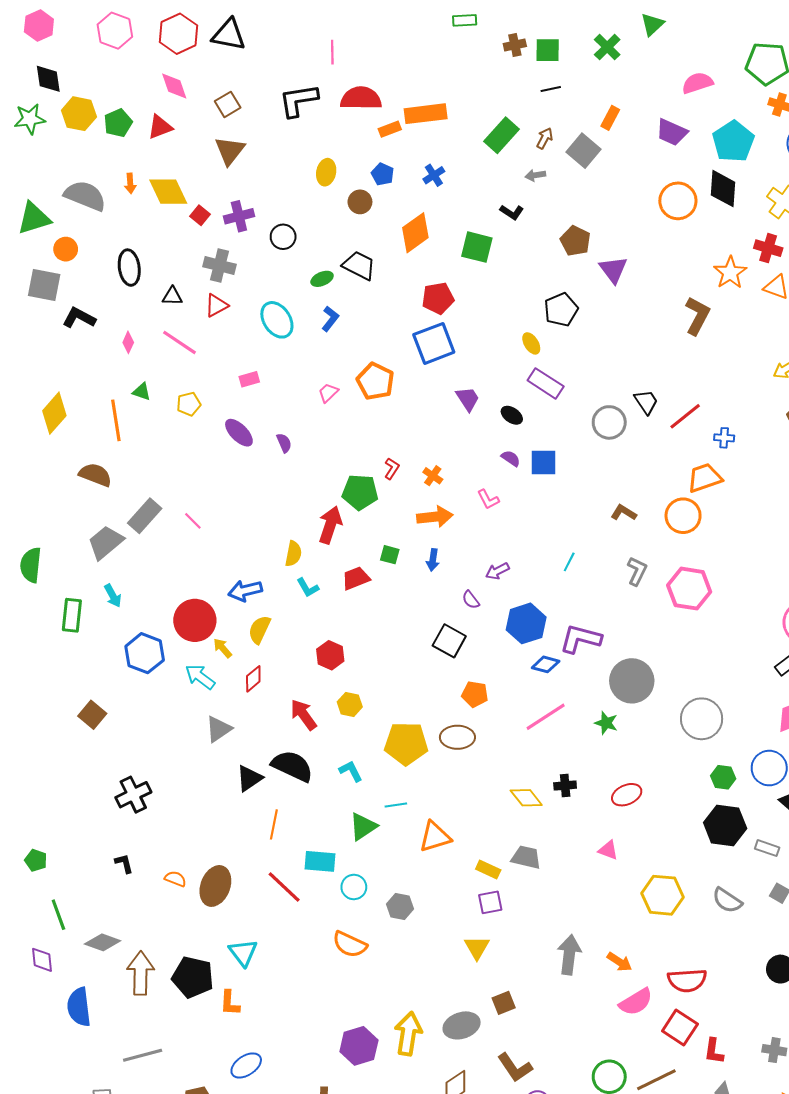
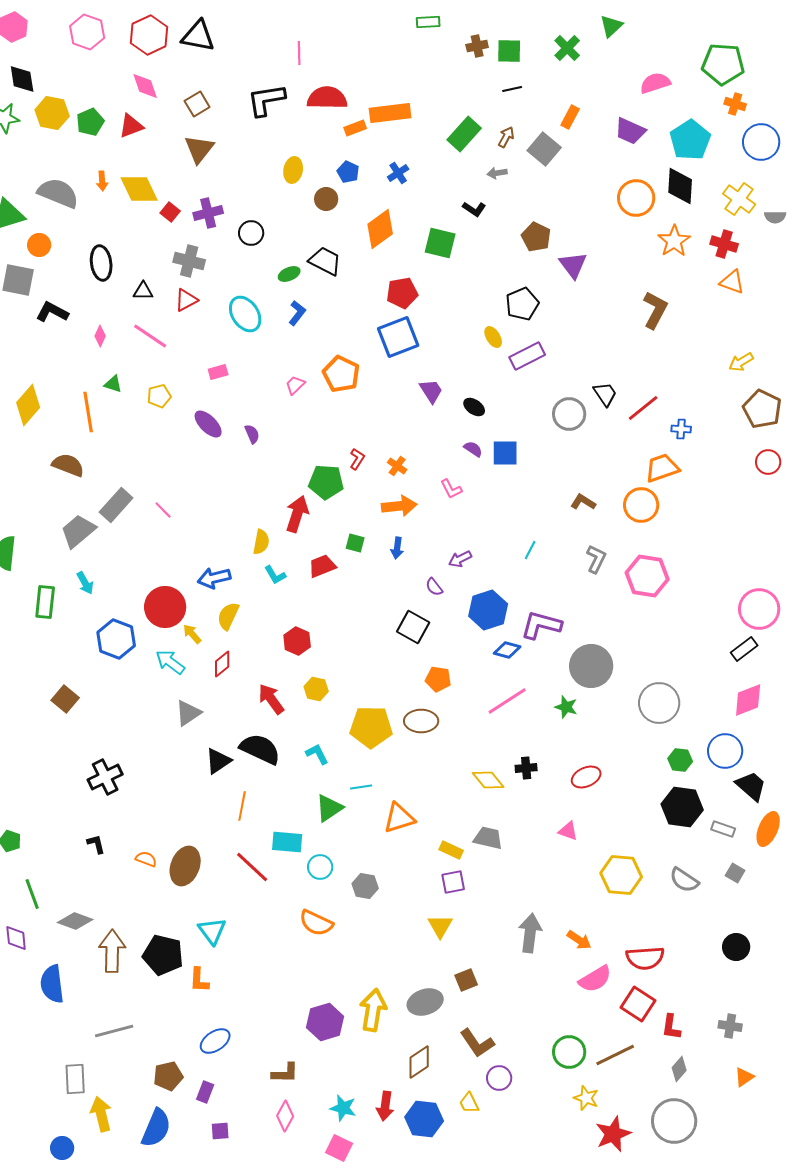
orange star: (730, 273) -> (674, 241), moved
purple rectangle: (546, 383) -> (527, 356), moved, turned -60

